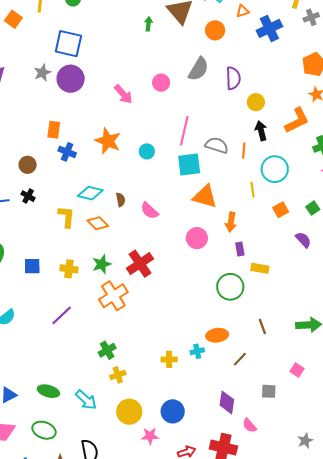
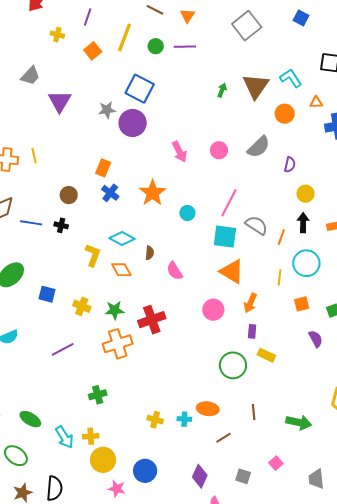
purple semicircle: (233, 78) -> (290, 165), size x0.7
black cross: (28, 196) -> (61, 225), turned -32
yellow cross: (118, 375) -> (91, 436), moved

